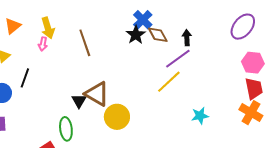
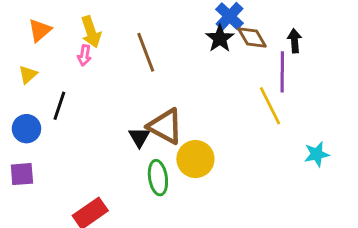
purple line: (178, 59) -> (282, 72), turned -52
yellow line: (169, 82) -> (270, 106), turned -72
green ellipse: (66, 129) -> (158, 178), moved

